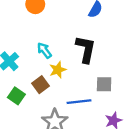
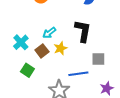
cyan arrow: (44, 50) -> (49, 33), turned -88
brown square: (41, 85) -> (42, 51), moved

